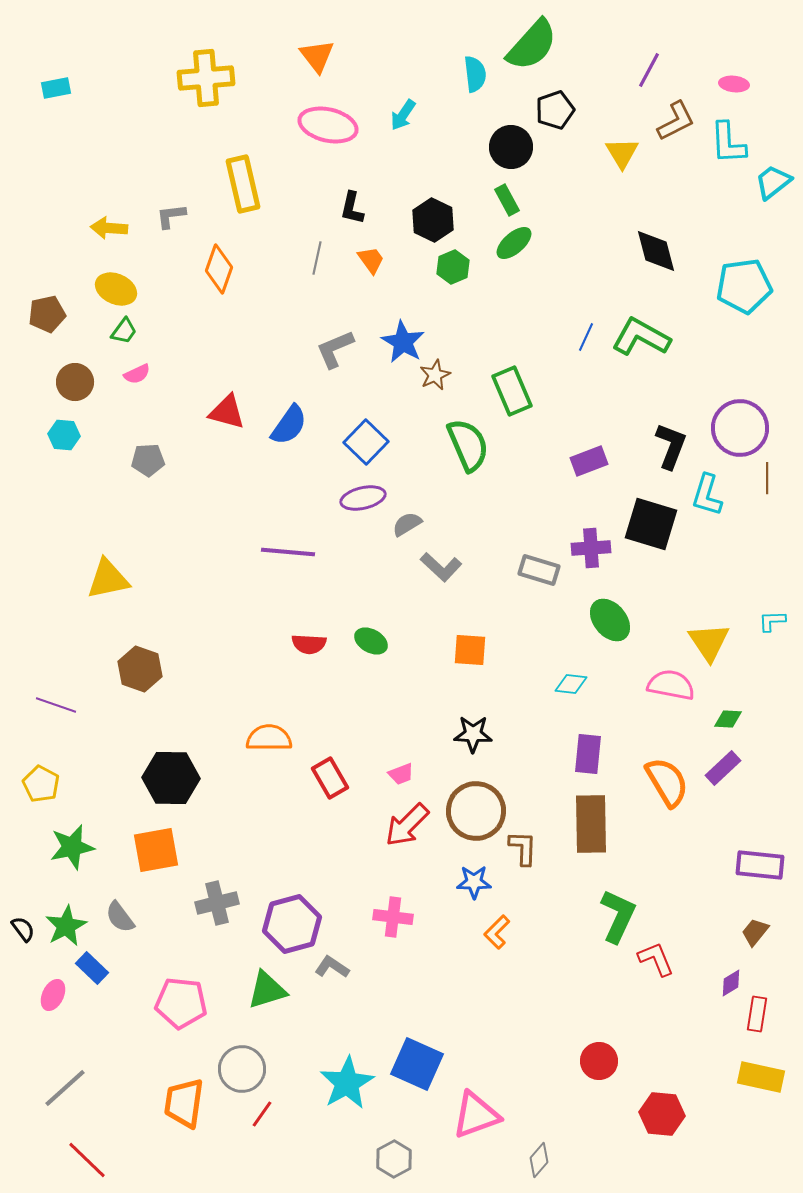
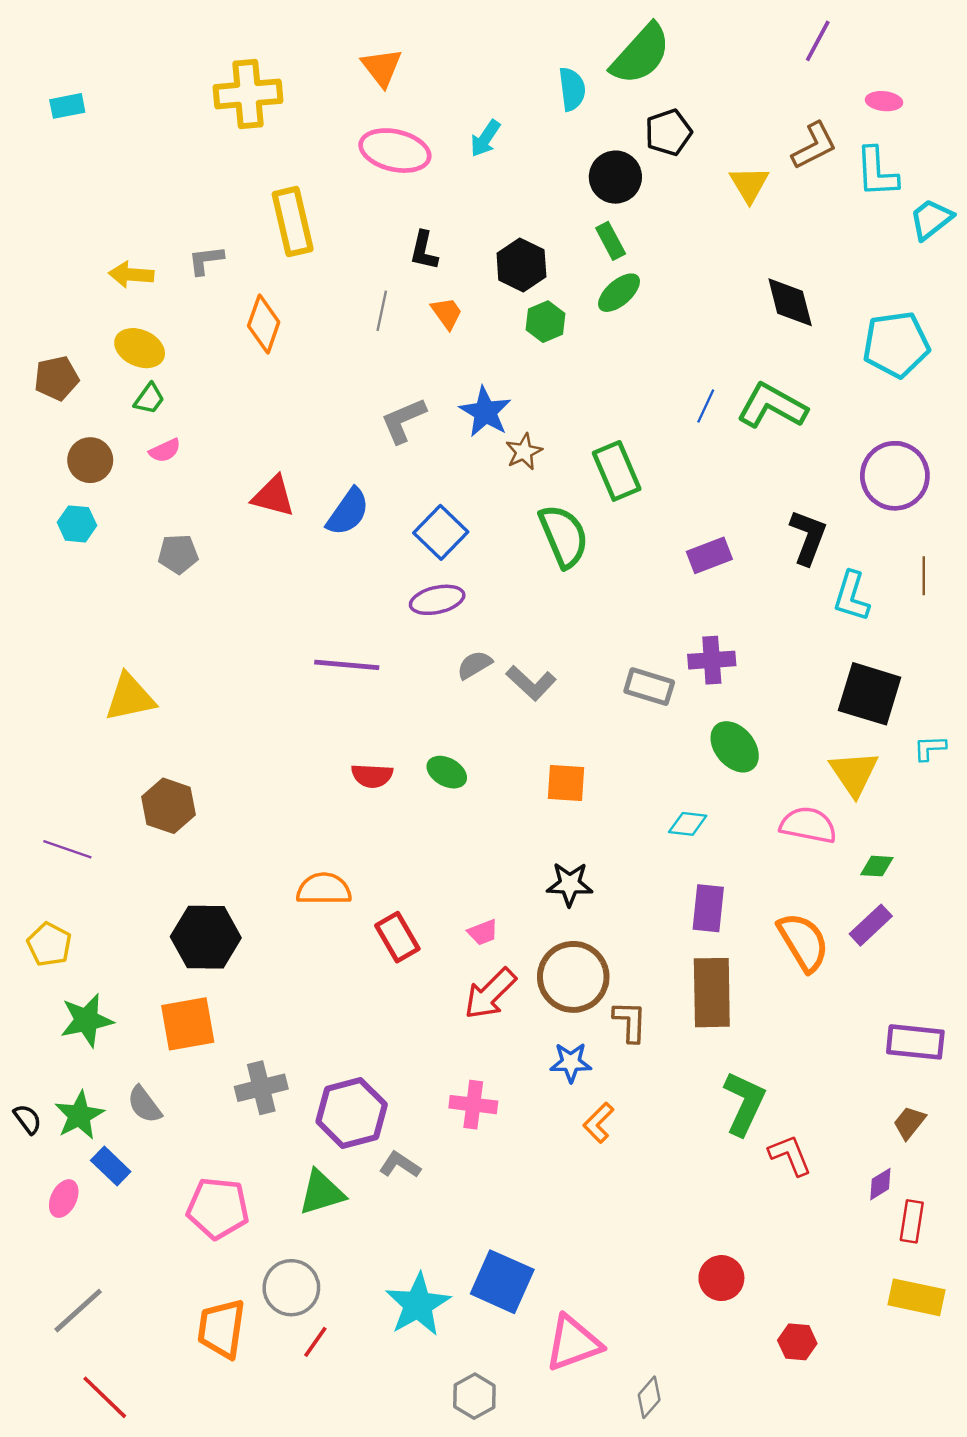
purple line: (649, 70) -> (818, 41), moved
purple circle: (740, 428) -> (895, 476), moved
gray semicircle: (407, 524) -> (474, 665), moved
black square: (651, 524) -> (870, 694), moved
red hexagon: (662, 1114) -> (797, 1342), size x0.7

